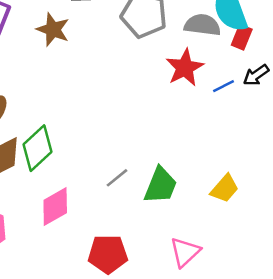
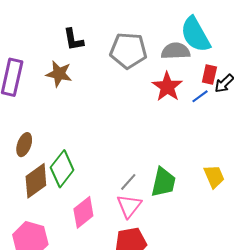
red rectangle: (242, 37) -> (209, 75), moved
yellow trapezoid: (225, 189) -> (214, 176), turned -55
pink triangle: (185, 252) -> (129, 206), moved

